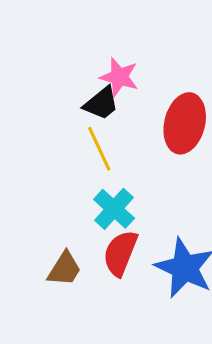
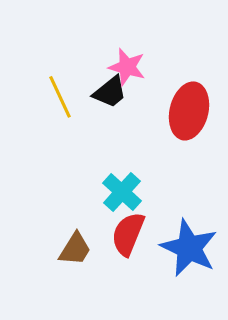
yellow line: (99, 149) -> (60, 97), moved

